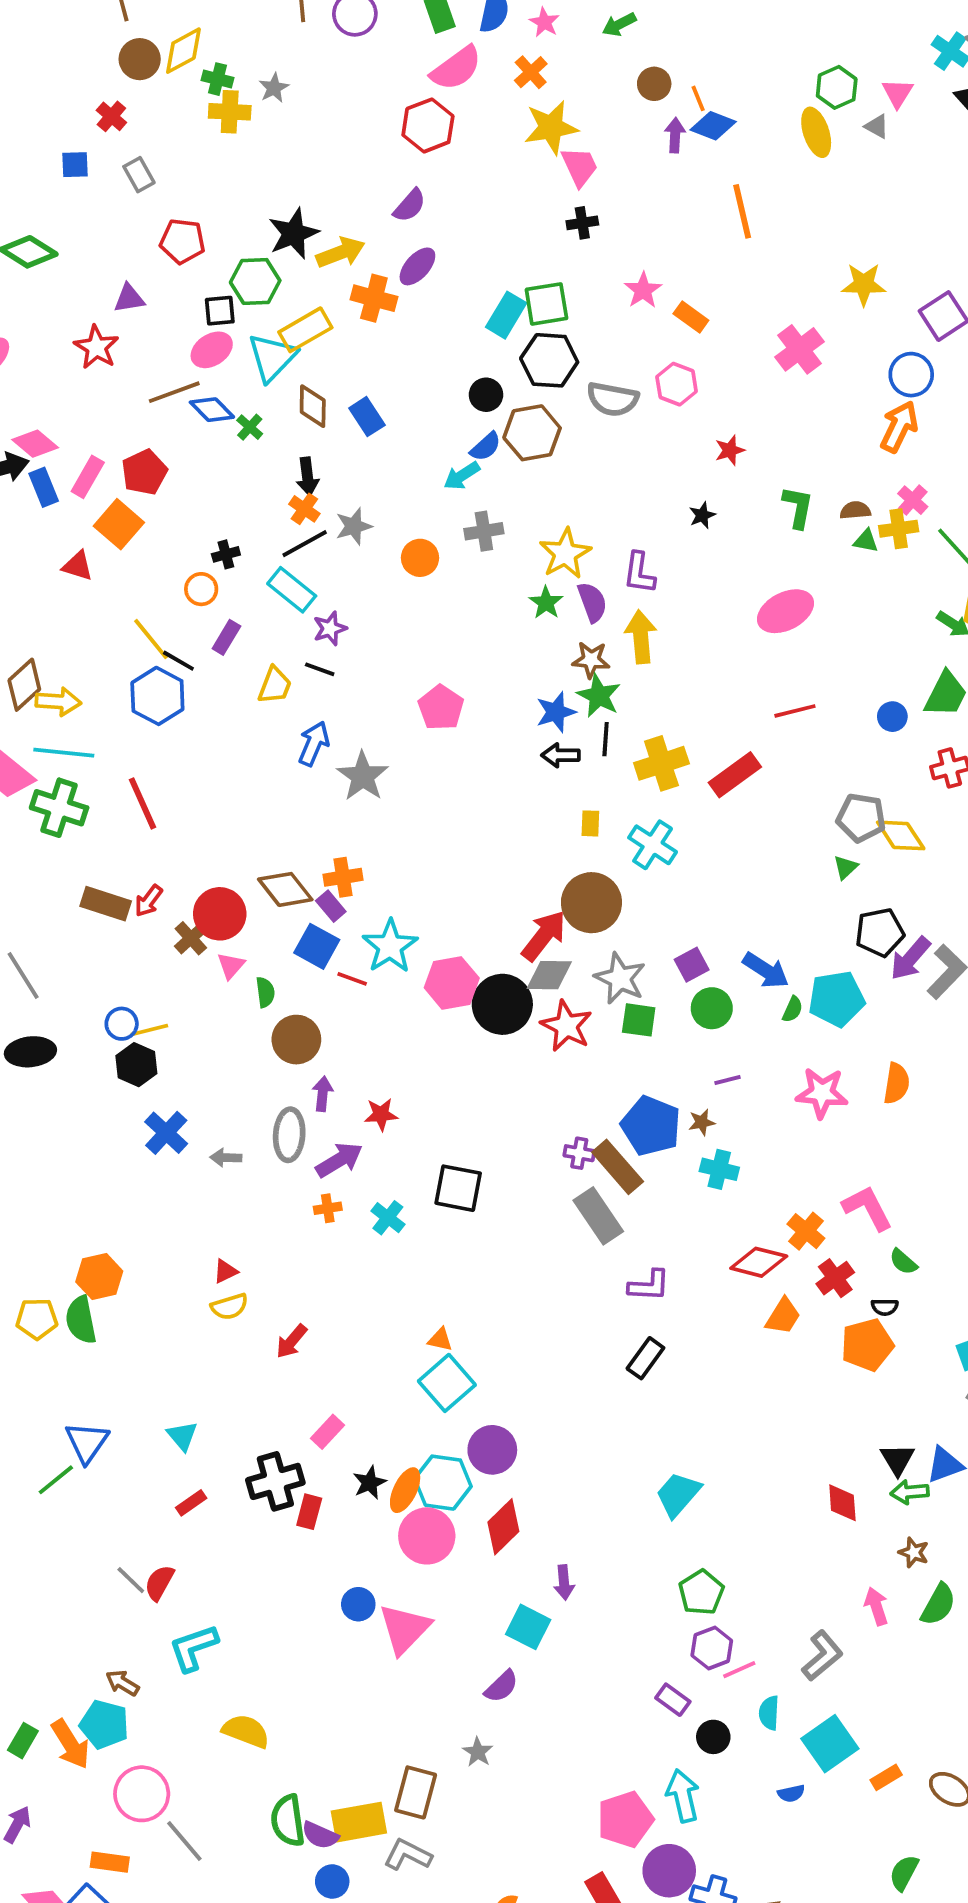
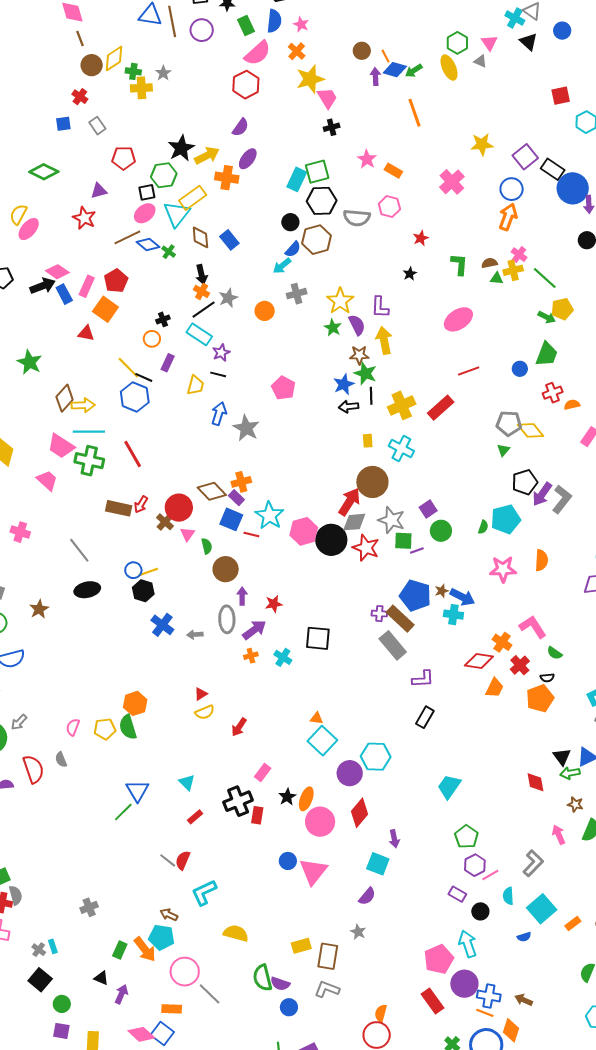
green arrow: (619, 24) -> (414, 71), moved
blue arrow: (766, 970) -> (462, 597), moved
purple line: (727, 1080) -> (417, 550), moved
cyan hexagon: (443, 1483) -> (376, 757), moved
yellow rectangle: (359, 1822) -> (301, 946), moved, size x0.7

